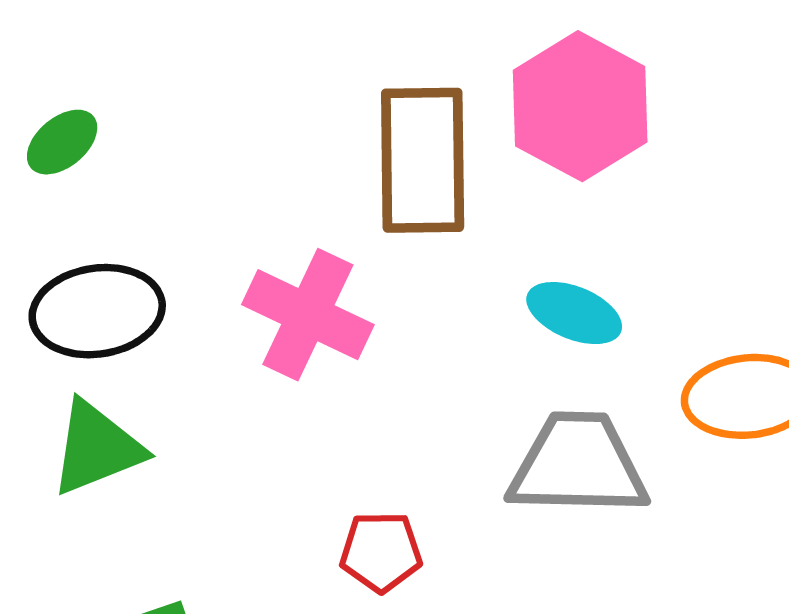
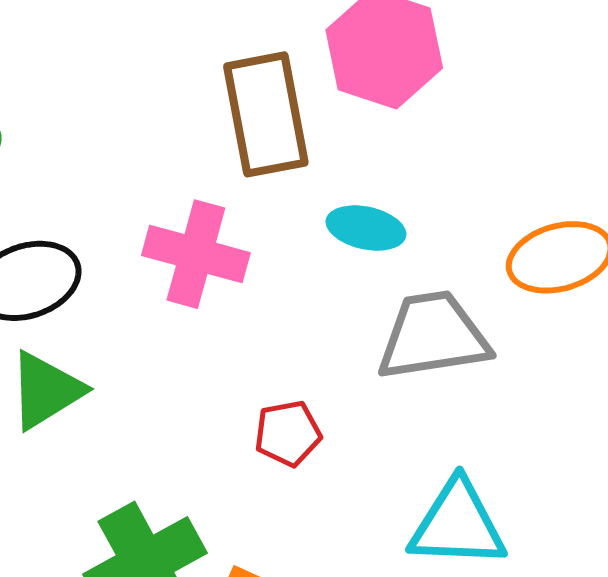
cyan ellipse: (574, 313) -> (366, 228), moved

